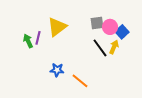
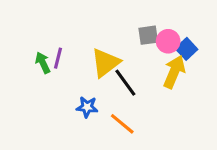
yellow triangle: (57, 27) -> (105, 63), moved
yellow arrow: (114, 47) -> (174, 72), size x1.5
black line: (100, 48) -> (125, 83), moved

